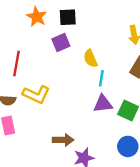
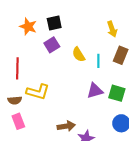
cyan line: (101, 78) -> (98, 61), moved

